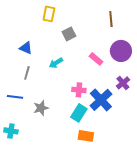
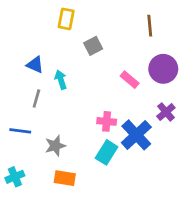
cyan arrow: (56, 63) -> (61, 80), moved, turned 104
cyan cross: (11, 131) -> (15, 177), turned -32
orange rectangle: (86, 136) -> (65, 178), moved

